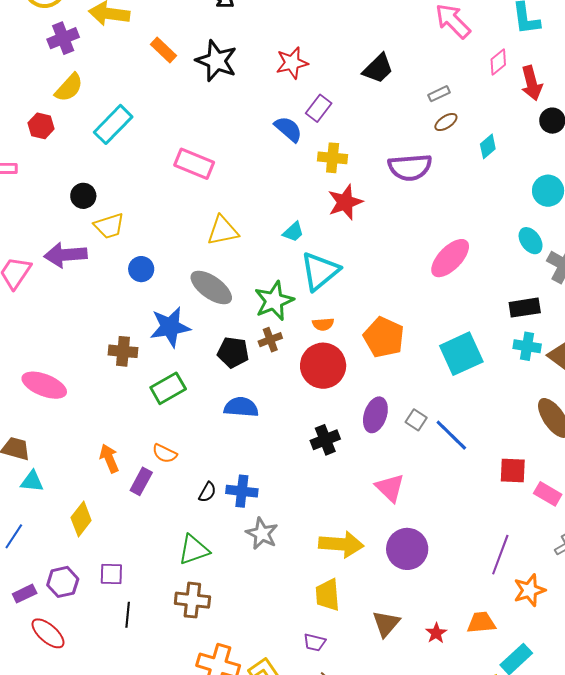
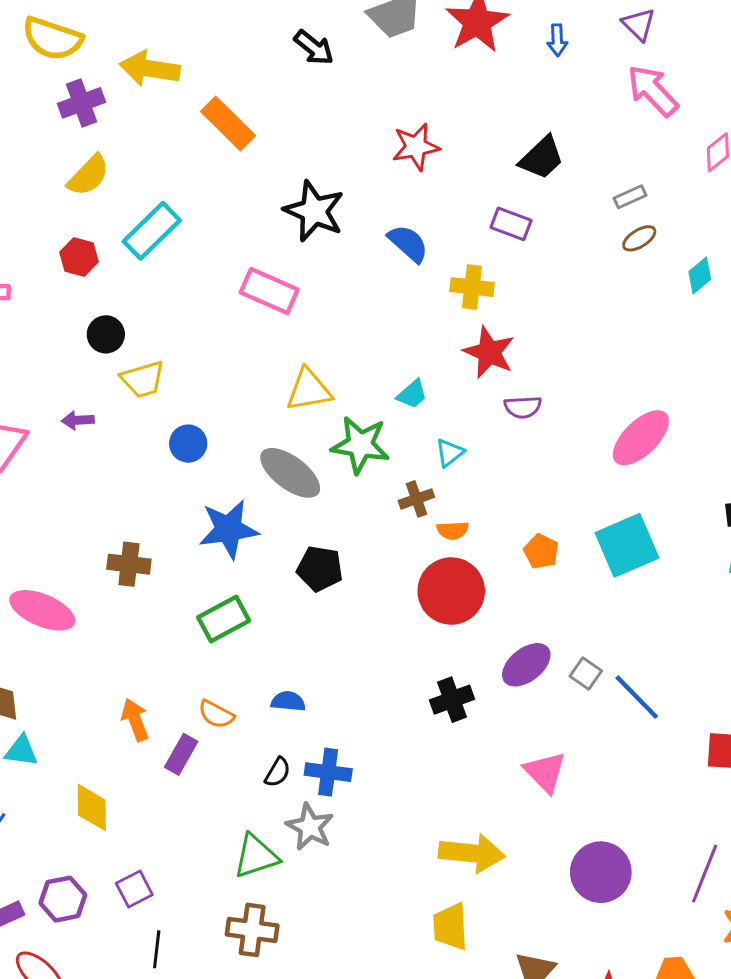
orange rectangle: (163, 50) -> (228, 124), size x1.4
black star: (216, 61) -> (314, 211), moved
purple rectangle: (319, 108) -> (511, 224), moved, turned 72
red hexagon: (41, 126) -> (79, 257), moved
purple semicircle: (410, 167) -> (523, 407), moved, size x0.6
red star: (345, 202) -> (489, 352), turned -30
purple arrow: (65, 255) -> (78, 420), size x0.5
cyan triangle: (320, 271) -> (450, 453), size x0.5
green star: (274, 301) -> (360, 445), moved, turned 30
orange pentagon: (384, 337) -> (541, 551), size x0.6
brown cross: (270, 340) -> (416, 499), moved
brown cross: (123, 351) -> (129, 564), moved
cyan square: (461, 354) -> (627, 545), moved
blue semicircle: (241, 407) -> (288, 701), moved, size x0.7
purple ellipse: (375, 415) -> (526, 665), turned 32
yellow diamond: (81, 519) -> (92, 807), turned -40
gray star: (262, 534) -> (310, 827), moved
purple circle: (407, 549) -> (601, 872), moved
purple square: (111, 574) -> (134, 889), turned -30

